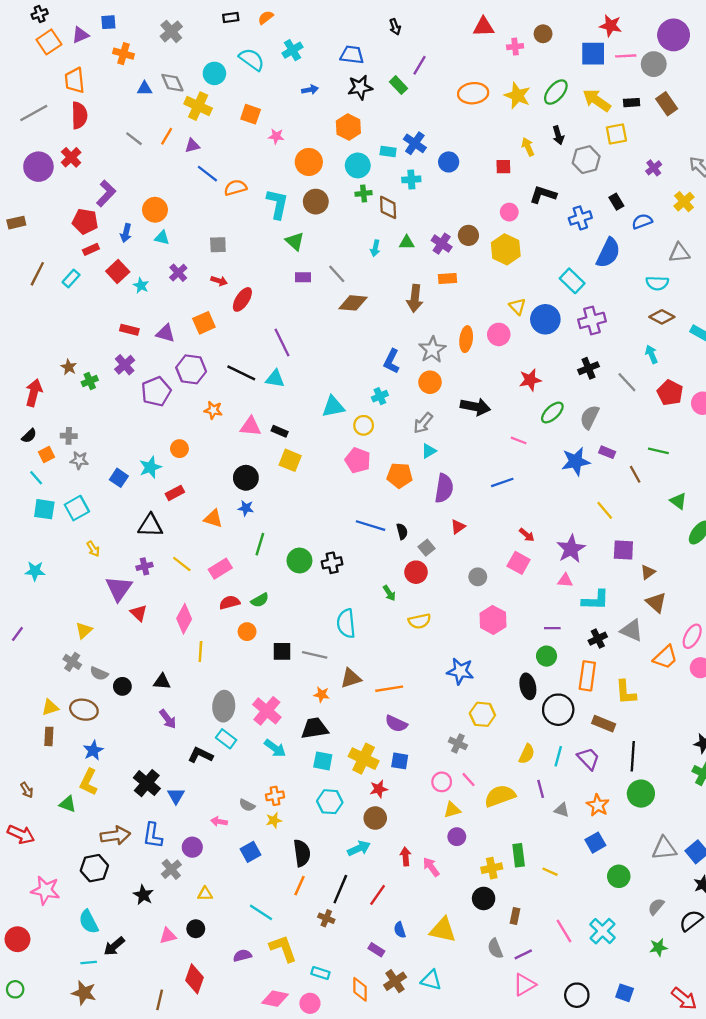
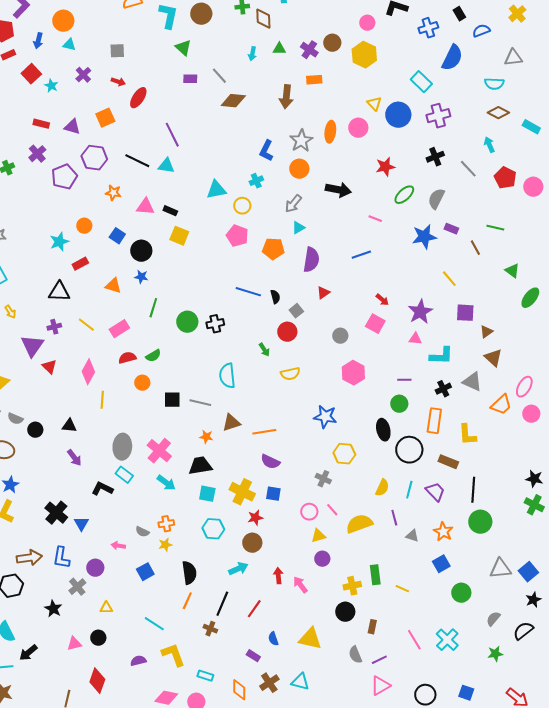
blue square: (119, 478) -> (117, 236), moved

